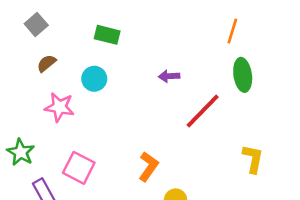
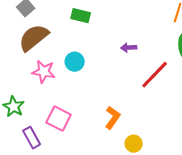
brown semicircle: (46, 63) -> (34, 38), size x2.0
cyan circle: (94, 79) -> (75, 62), moved

